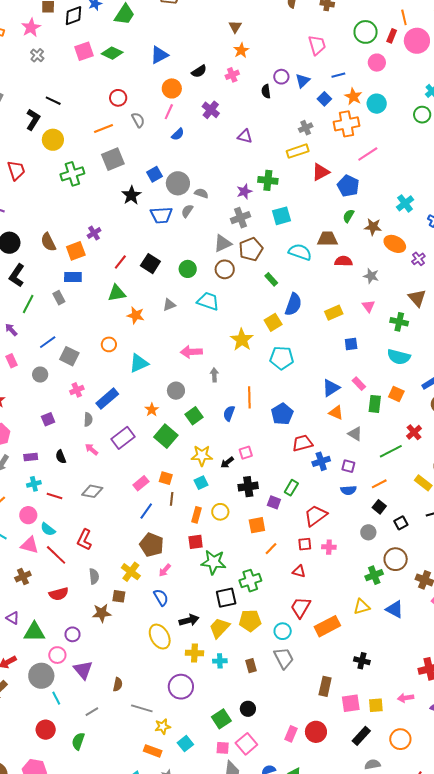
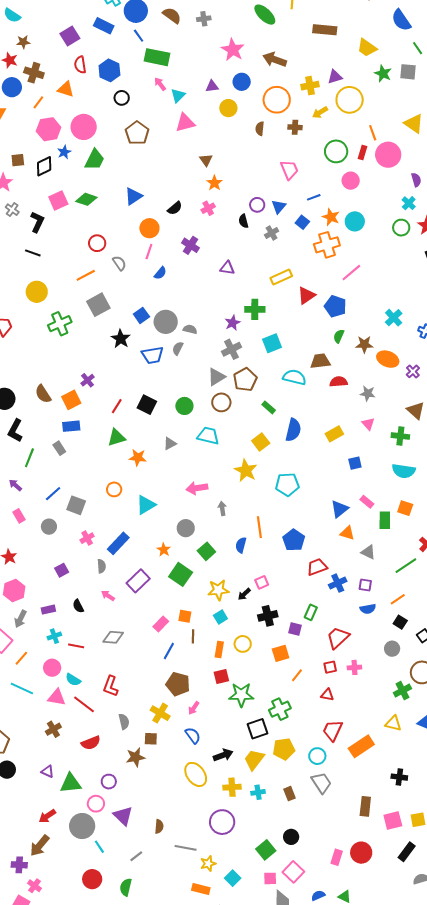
black L-shape: (33, 120) -> (37, 222), moved
gray cross: (306, 128) -> (272, 233), moved
yellow square: (273, 322) -> (261, 442), moved
yellow triangle: (362, 607) -> (393, 723), turned 36

